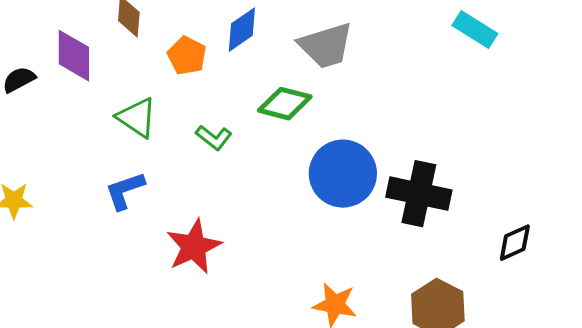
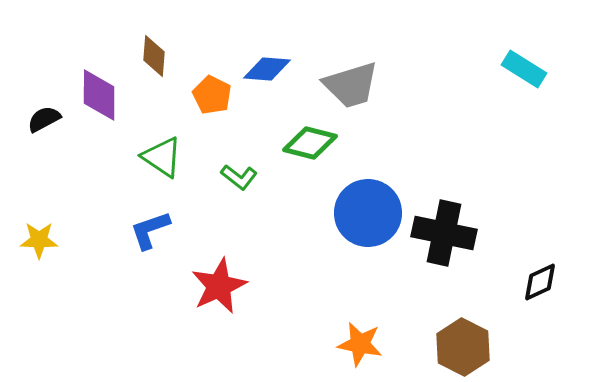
blue diamond: (242, 30) -> (267, 69), turned 39
cyan rectangle: (475, 30) -> (524, 69), moved

